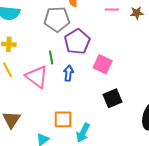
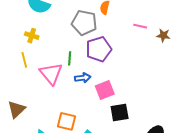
pink square: (103, 64) -> (105, 90), moved, turned 30
blue arrow: (69, 73) -> (83, 78), turned 63

